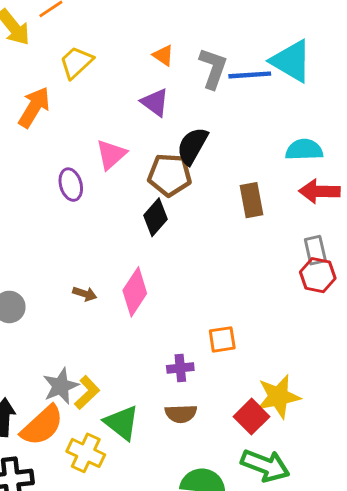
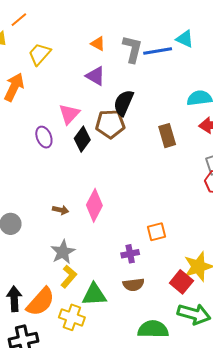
cyan triangle: (291, 61) -> (185, 39), size x0.6
black diamond: (155, 217) -> (82, 139), moved
gray star: (61, 386) -> (63, 252), moved
green triangle: (122, 423) -> (94, 295), turned -36

